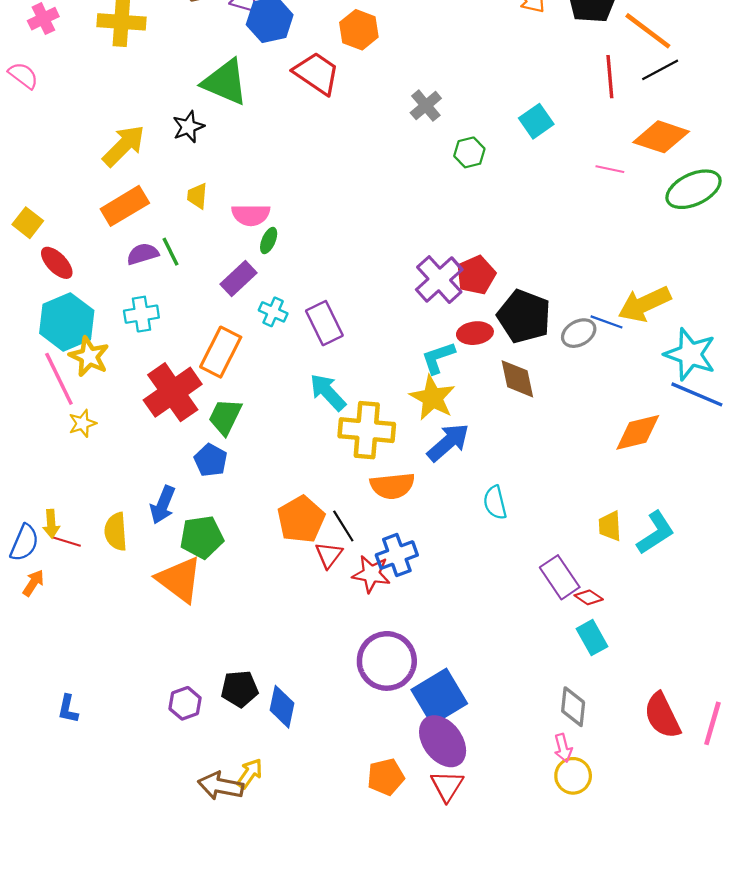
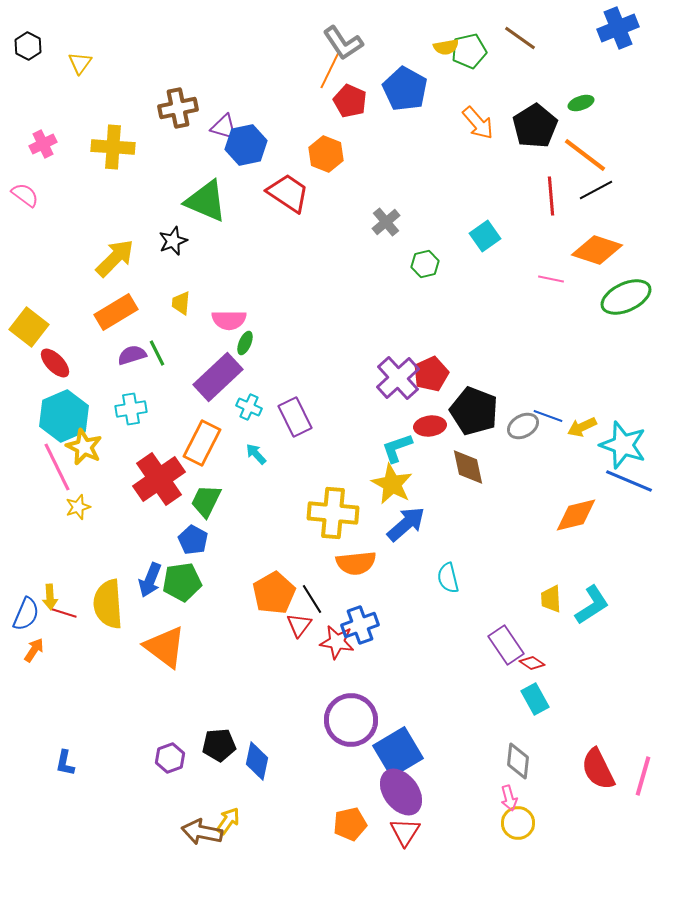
yellow square: (28, 223) -> (29, 327), size x1.4
purple rectangle: (239, 278) -> (218, 377), size x1.5
yellow arrow: (644, 304) -> (582, 427), moved, size x0.6
cyan arrow: (328, 392) -> (256, 454), moved, size x0.6
yellow semicircle: (116, 532) -> (108, 604), size x1.4
green pentagon: (202, 537) -> (182, 582), moved

